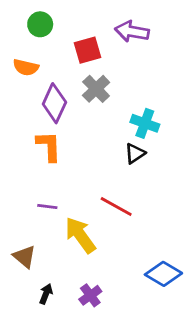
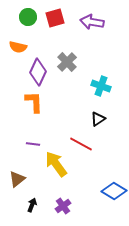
red square: (87, 50) -> (55, 18), moved
black triangle: (135, 153) -> (98, 119), moved
brown triangle: (24, 257) -> (17, 179), turned 42

